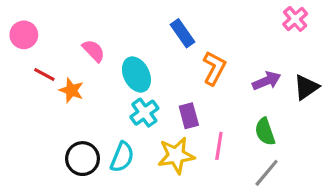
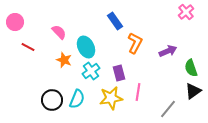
black triangle: (306, 87) -> (193, 91), moved
orange star: (71, 90) -> (64, 60), moved
green semicircle: (265, 132) -> (191, 68), moved

